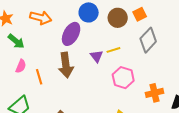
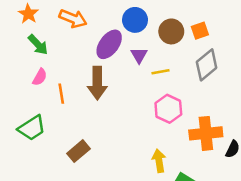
purple triangle: (97, 56) -> (139, 55), moved
orange cross: (155, 93) -> (206, 133), size x1.4

